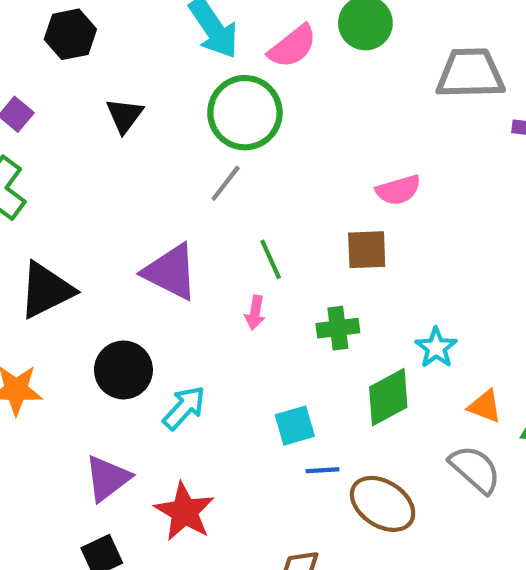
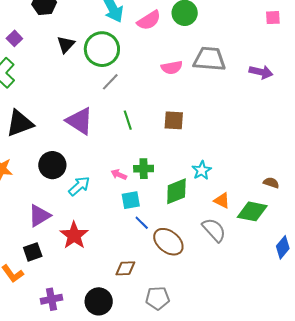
gray trapezoid: (470, 73) -> (209, 59), moved
green circle: (245, 113) -> (102, 49), moved
pink semicircle: (398, 190) -> (172, 67), moved
pink arrow: (255, 313) -> (119, 175), moved, turned 98
green cross: (338, 328) -> (144, 169), moved
blue line: (323, 470) -> (142, 223), turned 42

